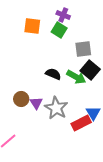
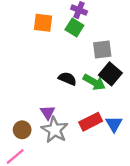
brown circle: (21, 99) -> (22, 130), moved
gray star: (56, 108) -> (55, 130), moved
red rectangle: (81, 123) -> (91, 122), moved

